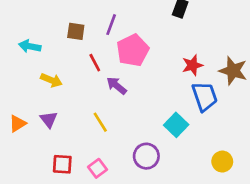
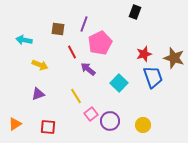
purple triangle: (49, 119) -> (38, 94), turned 48
orange triangle: (18, 124) -> (15, 124), moved
cyan square: (176, 125) -> (119, 83), moved
yellow circle: (222, 162) -> (143, 125), moved
pink square: (98, 168) -> (91, 114), moved

